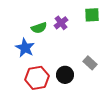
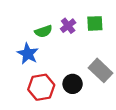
green square: (92, 15) -> (95, 23), moved
gray rectangle: (90, 63) -> (100, 70), size x1.5

